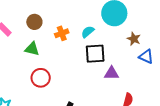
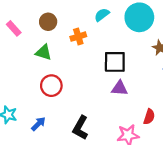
cyan semicircle: (88, 32) -> (102, 15), moved
purple triangle: (112, 73) -> (120, 88), moved

